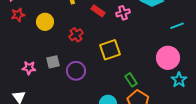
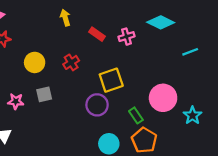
yellow circle: (45, 22) -> (35, 62), moved
pink circle: (168, 58) -> (163, 98), moved
purple circle: (76, 71) -> (97, 105), moved

